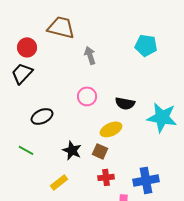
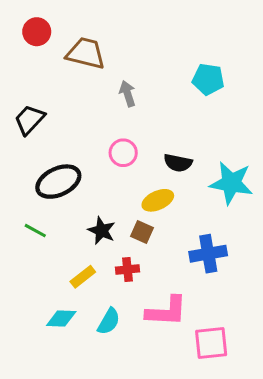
red circle: (27, 47) -> (37, 32), moved
black ellipse: (42, 116) -> (58, 182), size x1.4
red cross: (106, 177) -> (128, 270), moved
blue cross: (146, 180) -> (208, 254), moved

